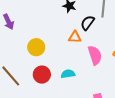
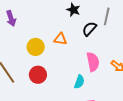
orange triangle: (75, 37) -> (60, 39), moved
cyan semicircle: (68, 74) -> (79, 82), moved, turned 112

